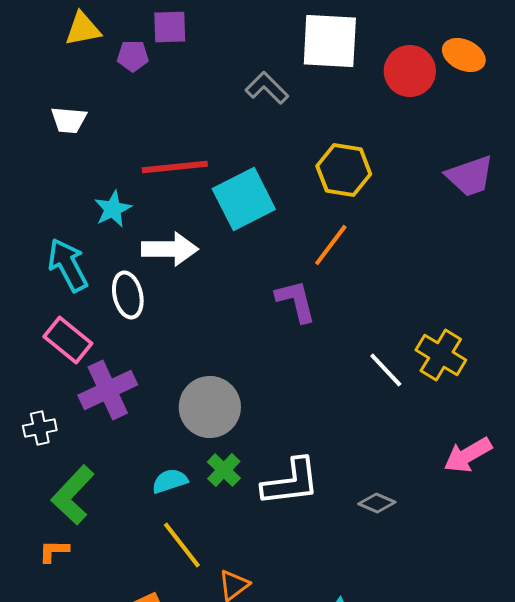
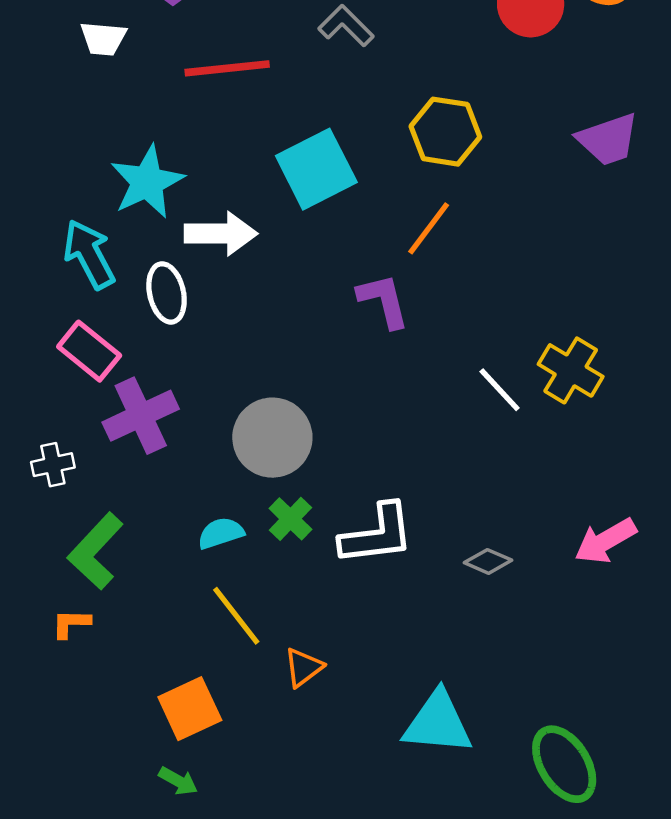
white trapezoid: (69, 120) -> (103, 39), moved
red line: (175, 167) -> (227, 68), moved
cyan star: (113, 209) -> (147, 182), size x1.5
pink arrow: (468, 455) -> (605, 541), moved

